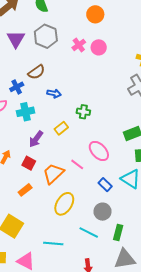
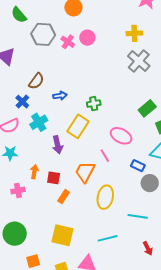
gray hexagon: (46, 36) -> (43, 34), moved
yellow rectangle: (61, 128) -> (78, 126), size x1.6
purple arrow: (36, 139) -> (57, 145), turned -30
red square: (29, 163) -> (54, 178), moved
pink line: (77, 164) -> (105, 156), turned 40
gray circle: (103, 212) -> (150, 183), moved

